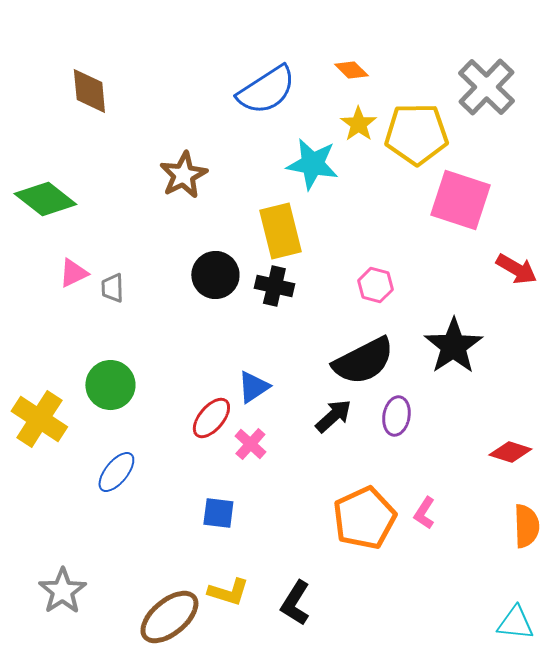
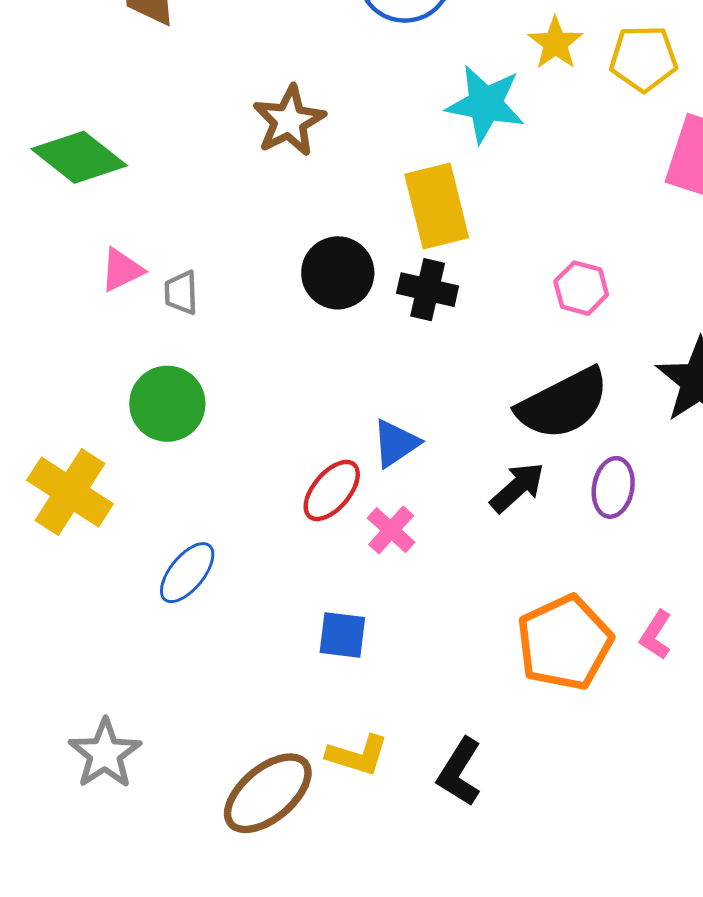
yellow pentagon: (416, 134) -> (644, 58), size x0.7
green circle: (110, 385) -> (167, 404), moved

